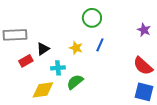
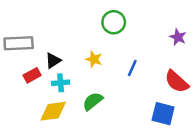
blue line: (100, 45) -> (132, 68), moved
cyan cross: (58, 68) -> (61, 83), moved
blue square: (144, 92) -> (163, 114), moved

